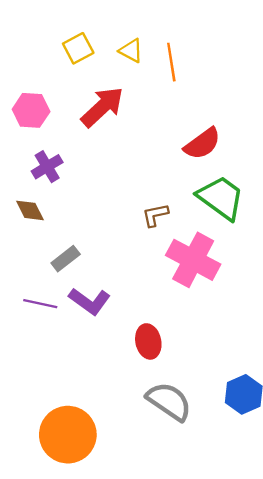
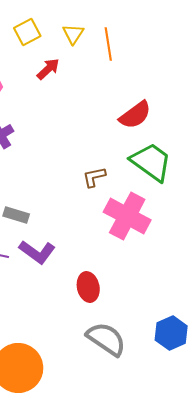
yellow triangle: (131, 51) -> (73, 34), turned 35
red arrow: (102, 107) -> (48, 69), moved, size x0.6
gray rectangle: (66, 259) -> (16, 215), turned 55

